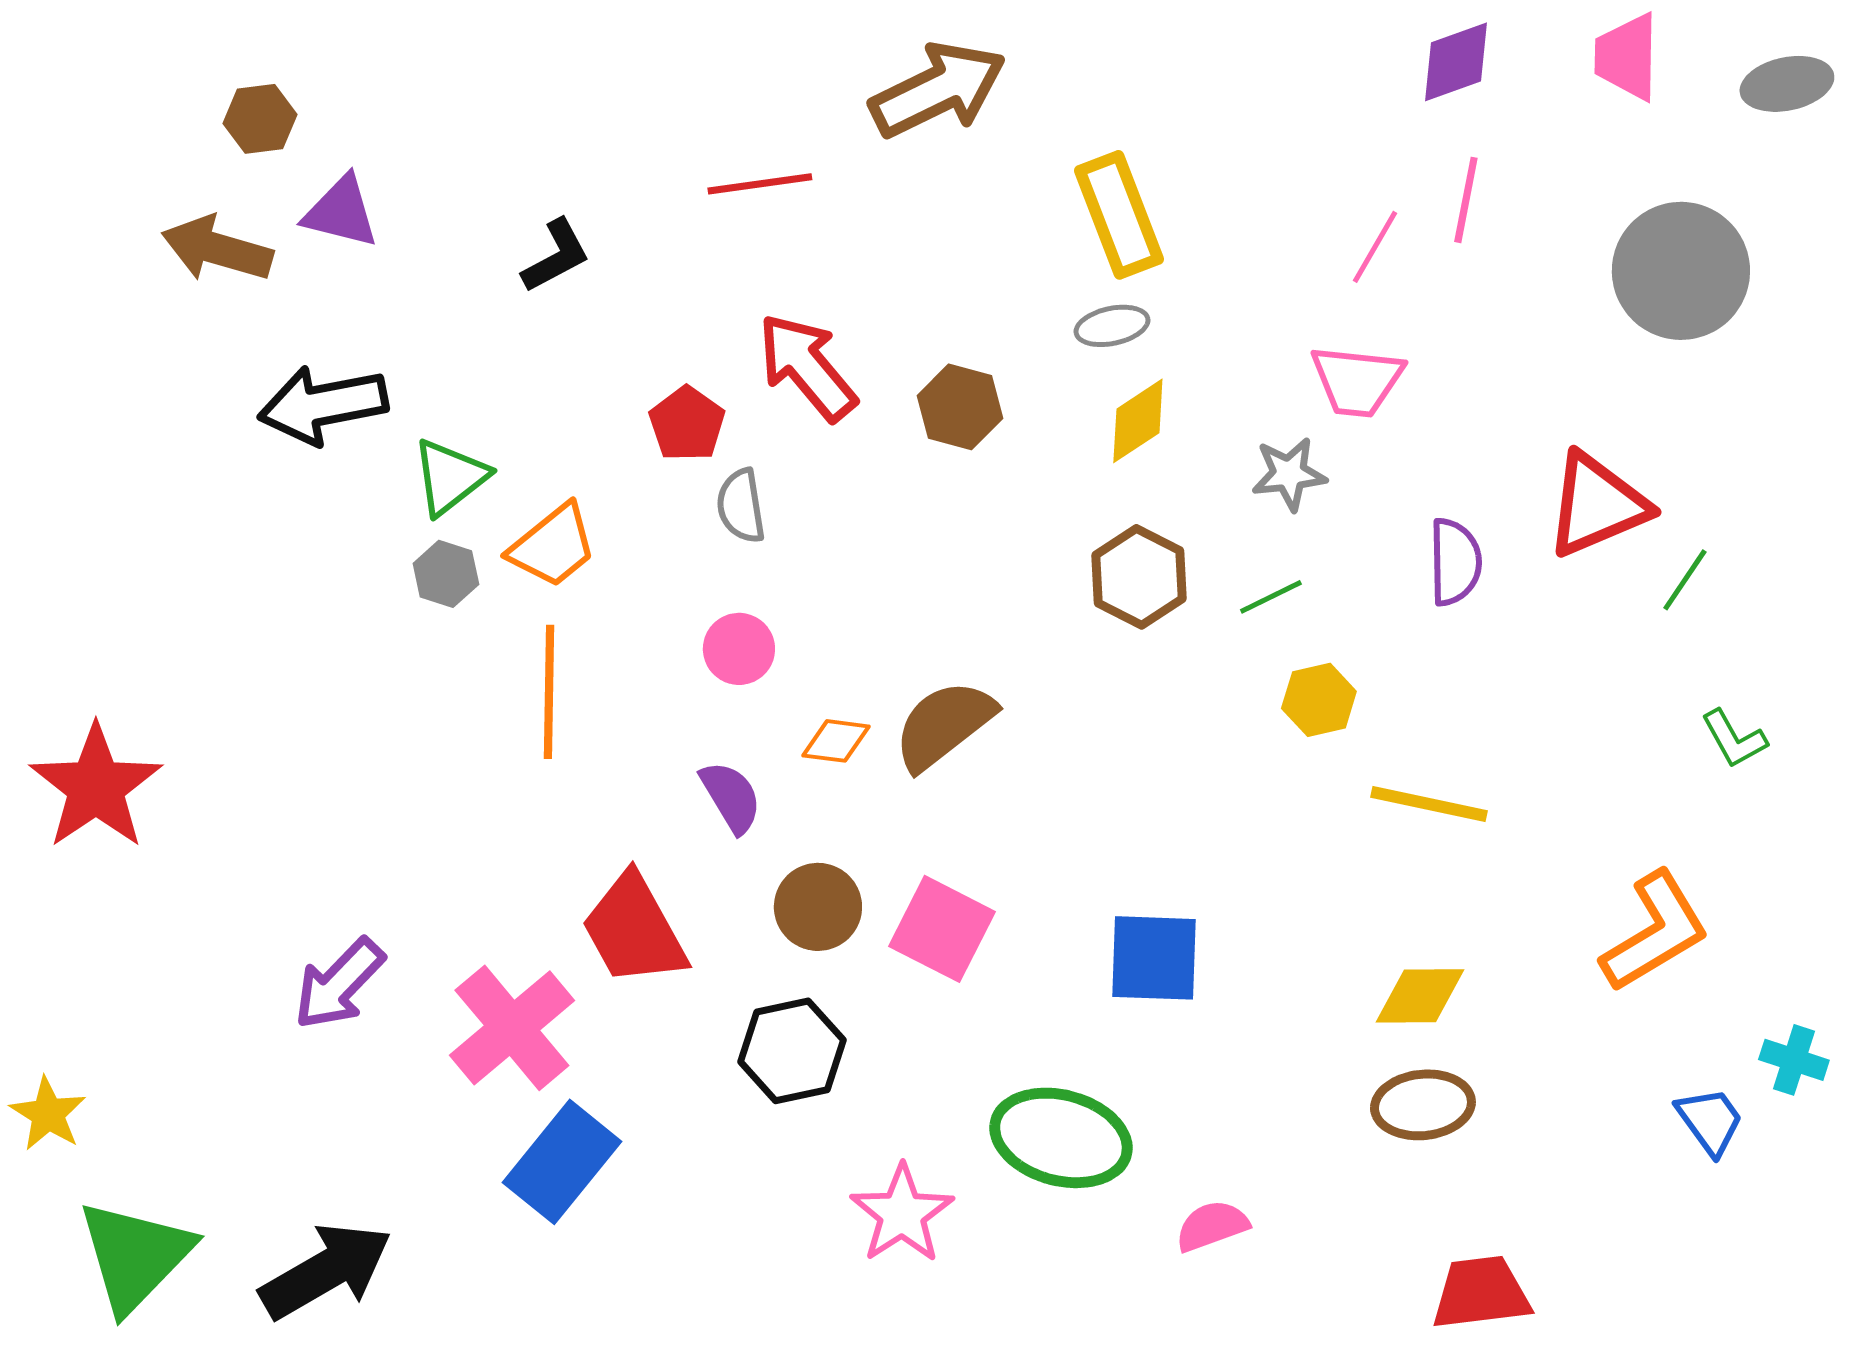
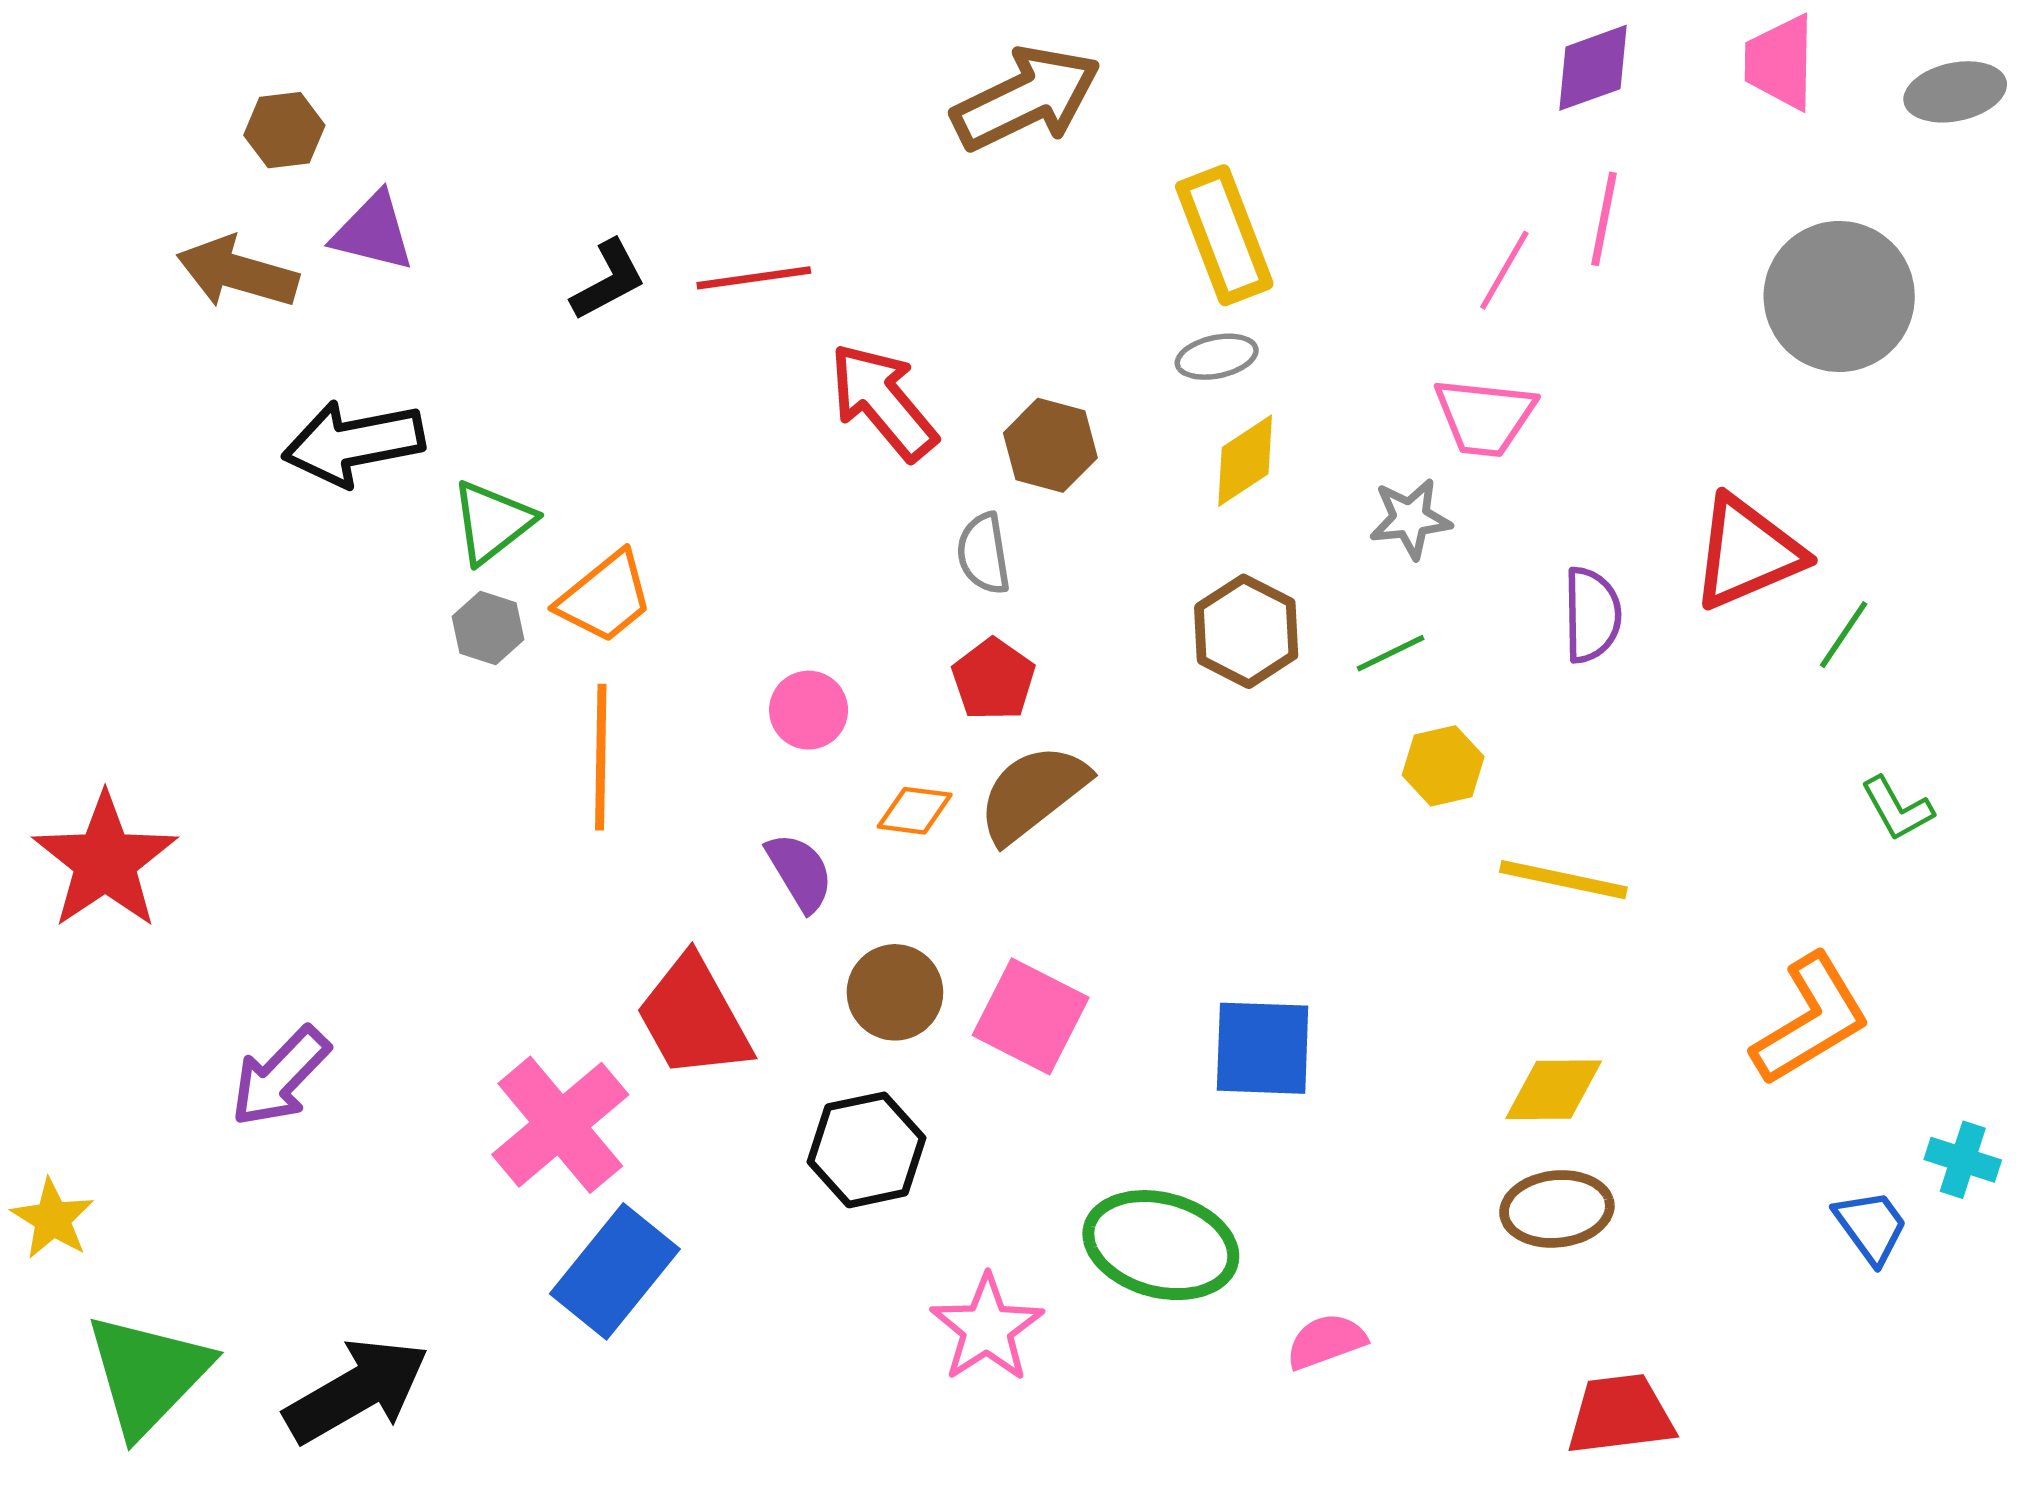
red line: (760, 184) -> (754, 278), moved
red pentagon: (687, 424) -> (993, 679), moved
gray semicircle: (741, 506) -> (984, 554), moved
purple arrow: (339, 984) -> (280, 1077), moved

